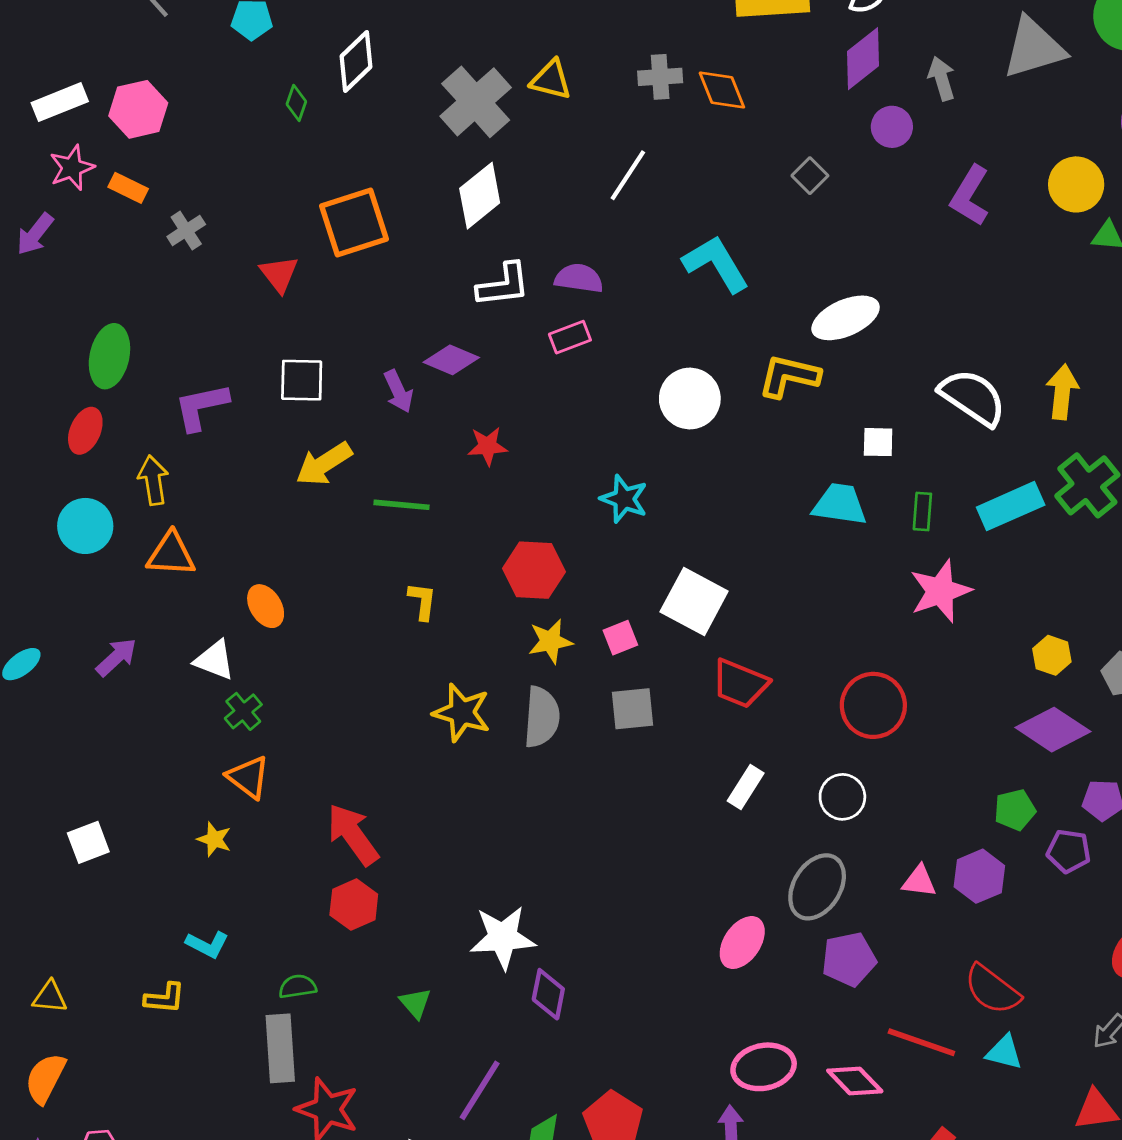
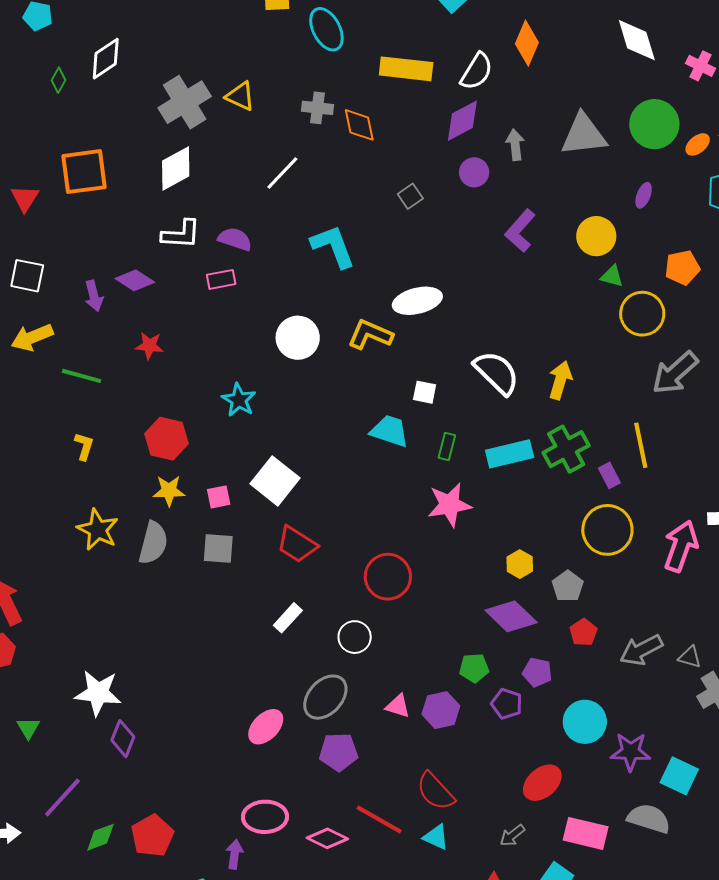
pink diamond: (855, 1081) -> (327, 838), turned -30

